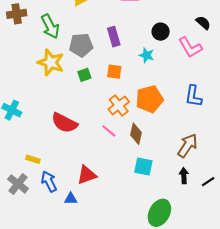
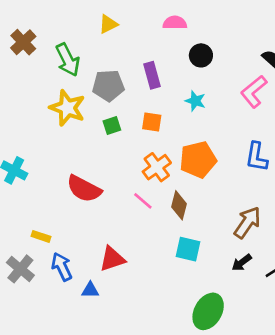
brown cross: (17, 14) -> (23, 42), turned -36
black circle: (161, 32) -> (201, 55), moved
pink L-shape: (190, 47) -> (254, 92), turned 80
black arrow: (184, 176) -> (242, 263), turned -126

